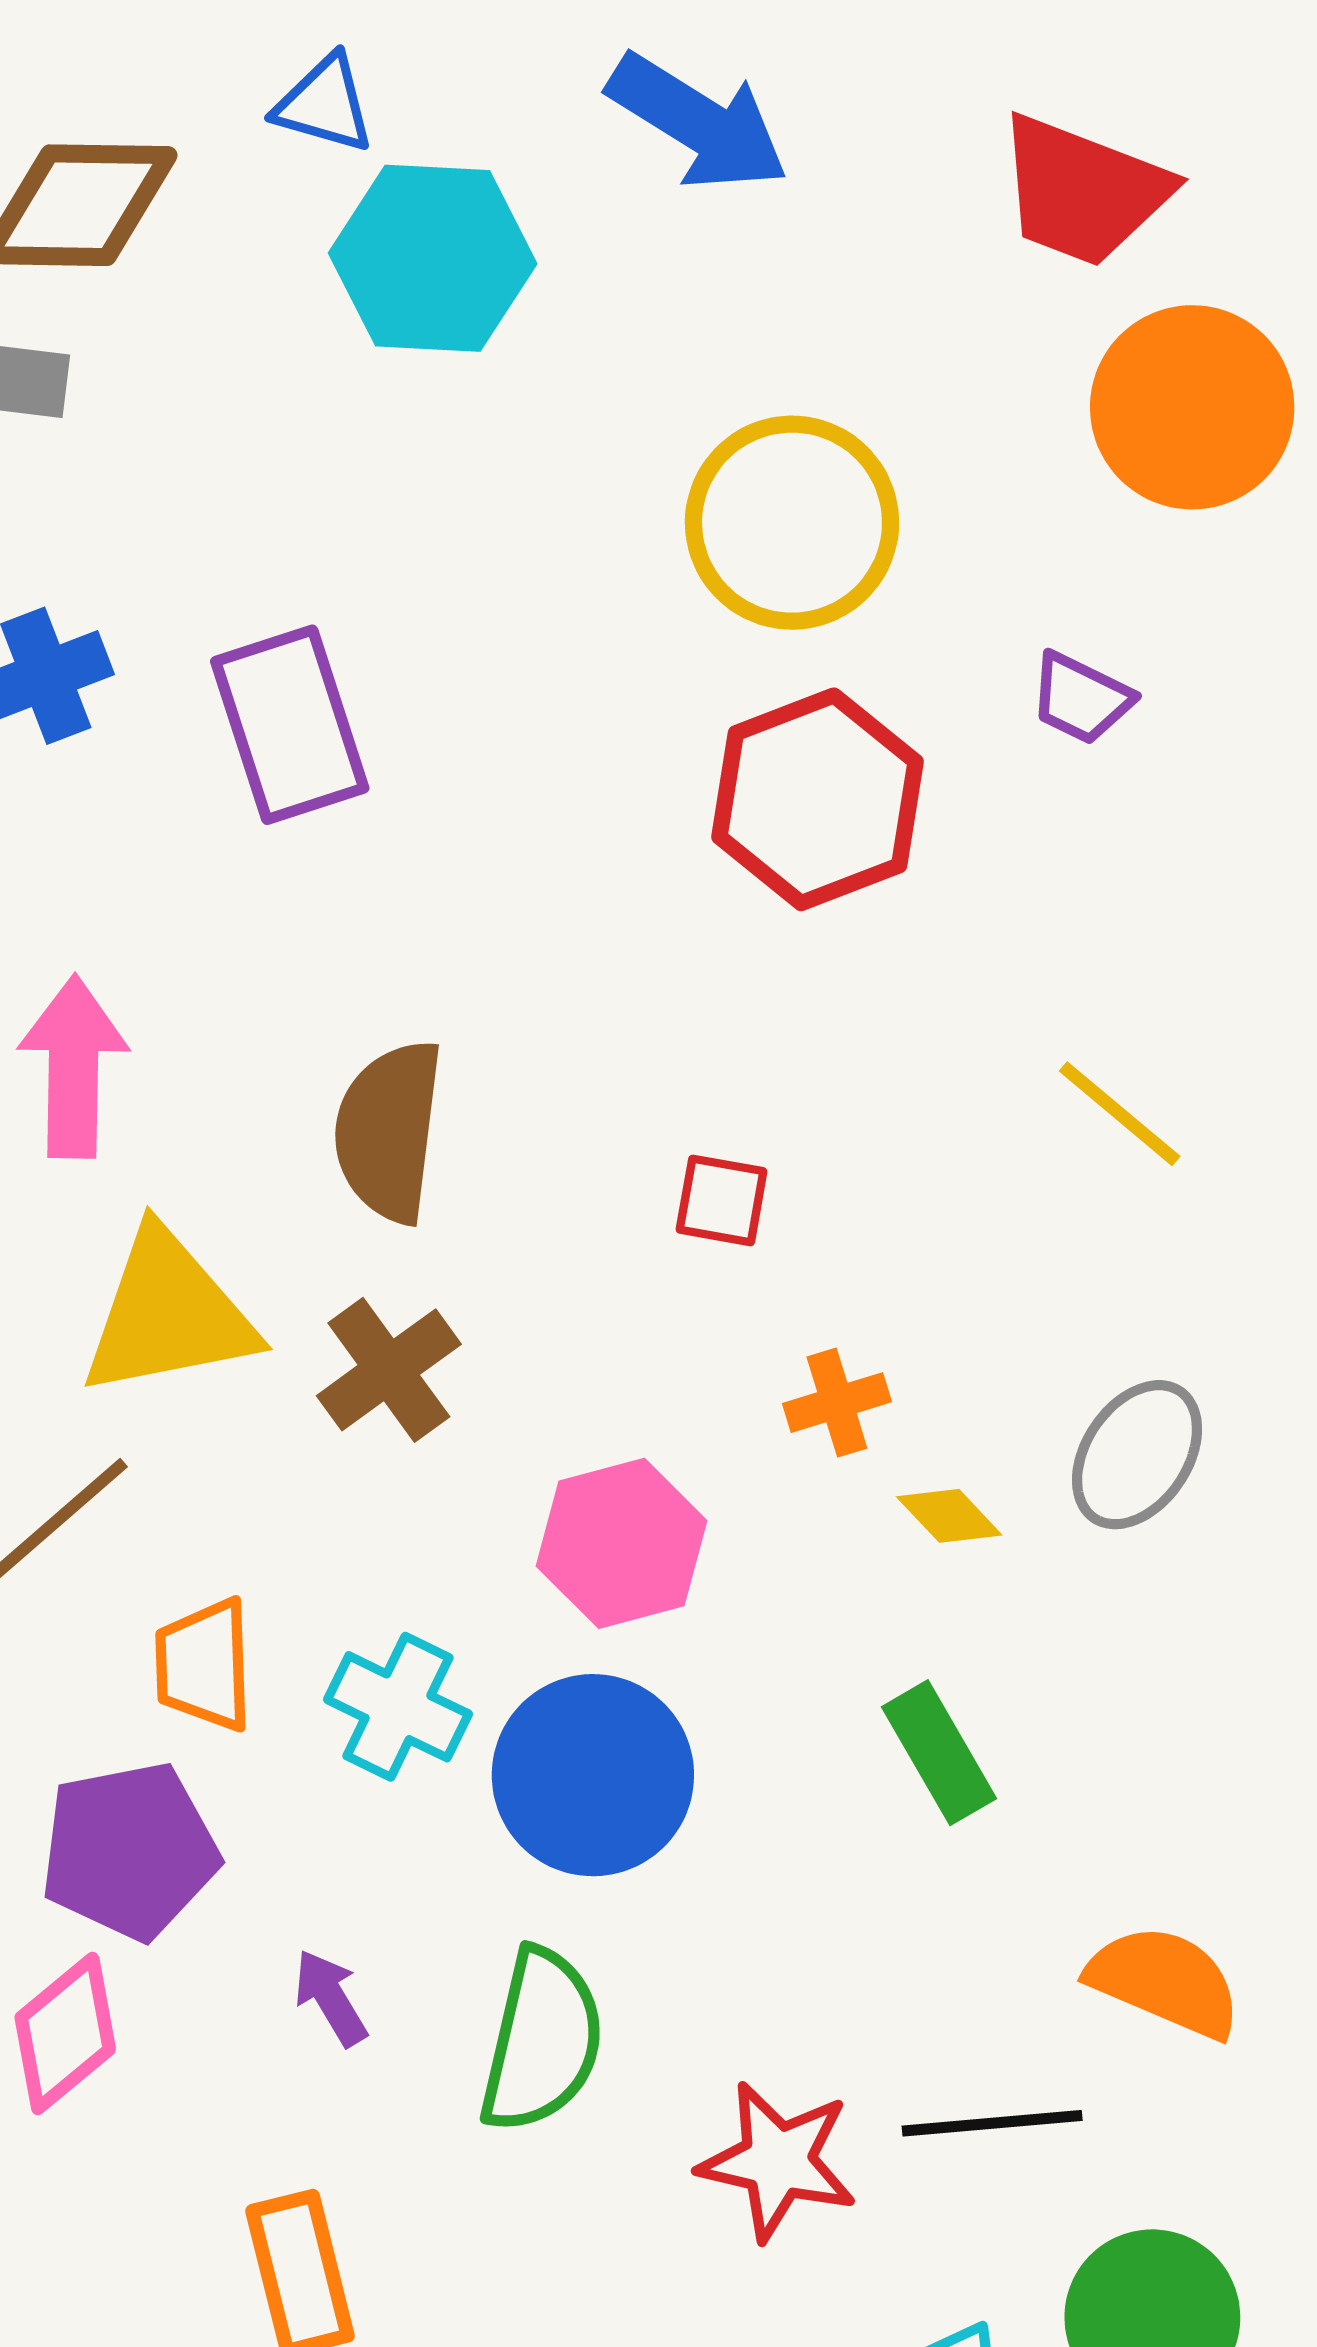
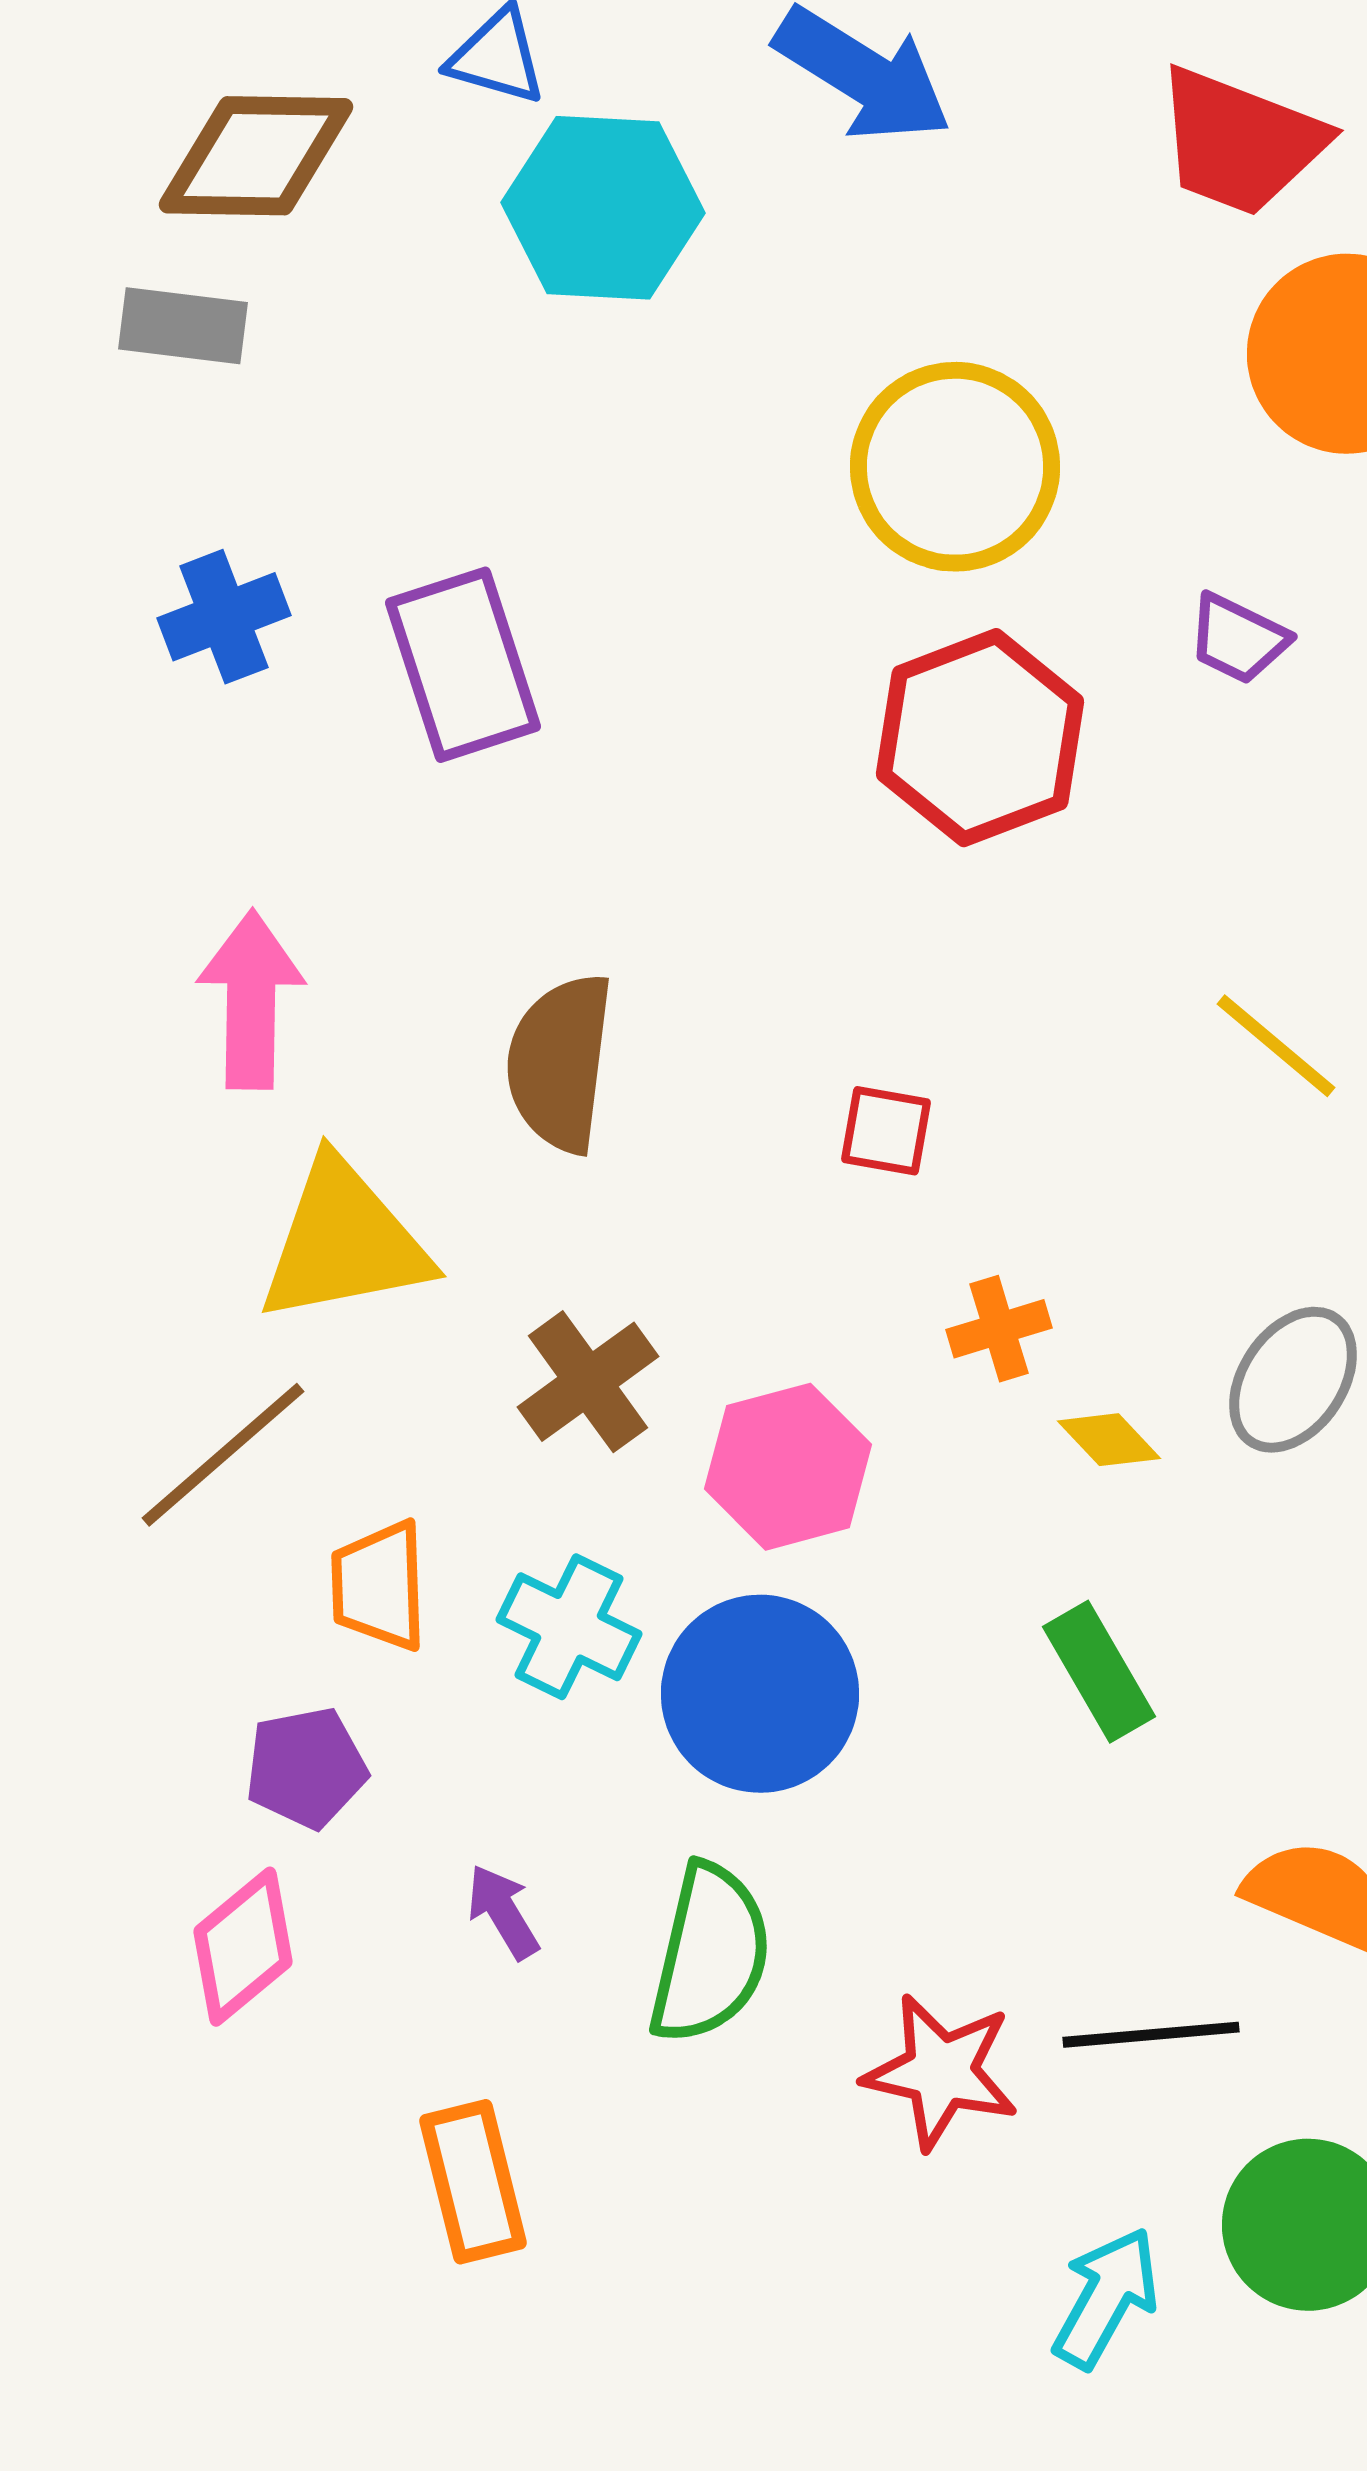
brown cross: (389, 1370) -> (588, 1382), moved
purple pentagon: (129, 1851) -> (306, 1768), size x0.7

